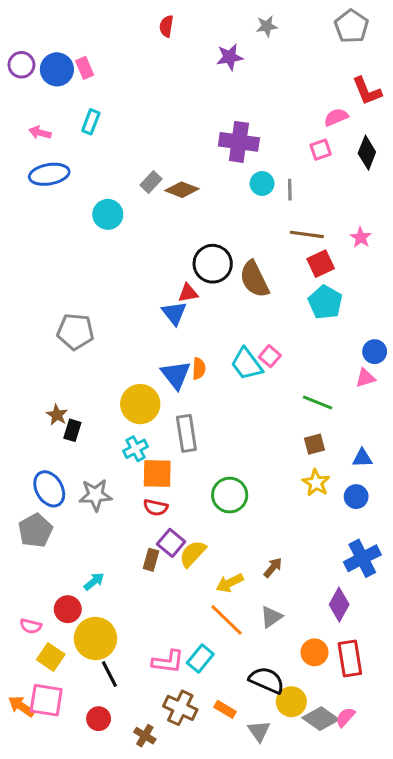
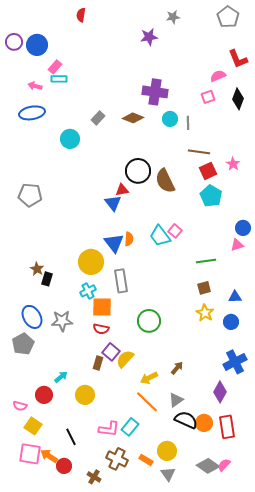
red semicircle: (166, 26) -> (81, 15), moved
pink rectangle: (85, 68) -> (55, 67), moved, turned 64
cyan rectangle: (91, 122) -> (59, 79), turned 70
pink arrow: (40, 133) -> (35, 86), moved
brown diamond: (182, 190) -> (133, 118), moved
pink star: (361, 237) -> (233, 164), moved
gray pentagon: (75, 332) -> (30, 195), moved
green line: (318, 403) -> (206, 261), turned -30
yellow circle: (95, 638) -> (85, 395), moved, size x0.7
black semicircle: (267, 680) -> (186, 420), moved
yellow circle: (291, 702) -> (167, 451), moved
orange arrow: (21, 706) -> (49, 456), moved

